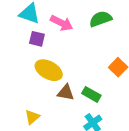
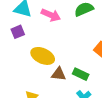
purple square: (37, 39) -> (18, 32), moved, turned -32

